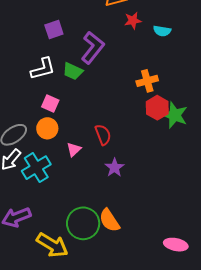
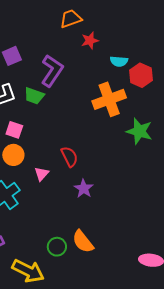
cyan semicircle: (162, 31) -> (119, 61), moved
orange cross: (147, 81) -> (109, 99), size x1.5
red hexagon: (157, 108) -> (141, 75), moved
green circle: (83, 223) -> (57, 247), size x0.6

